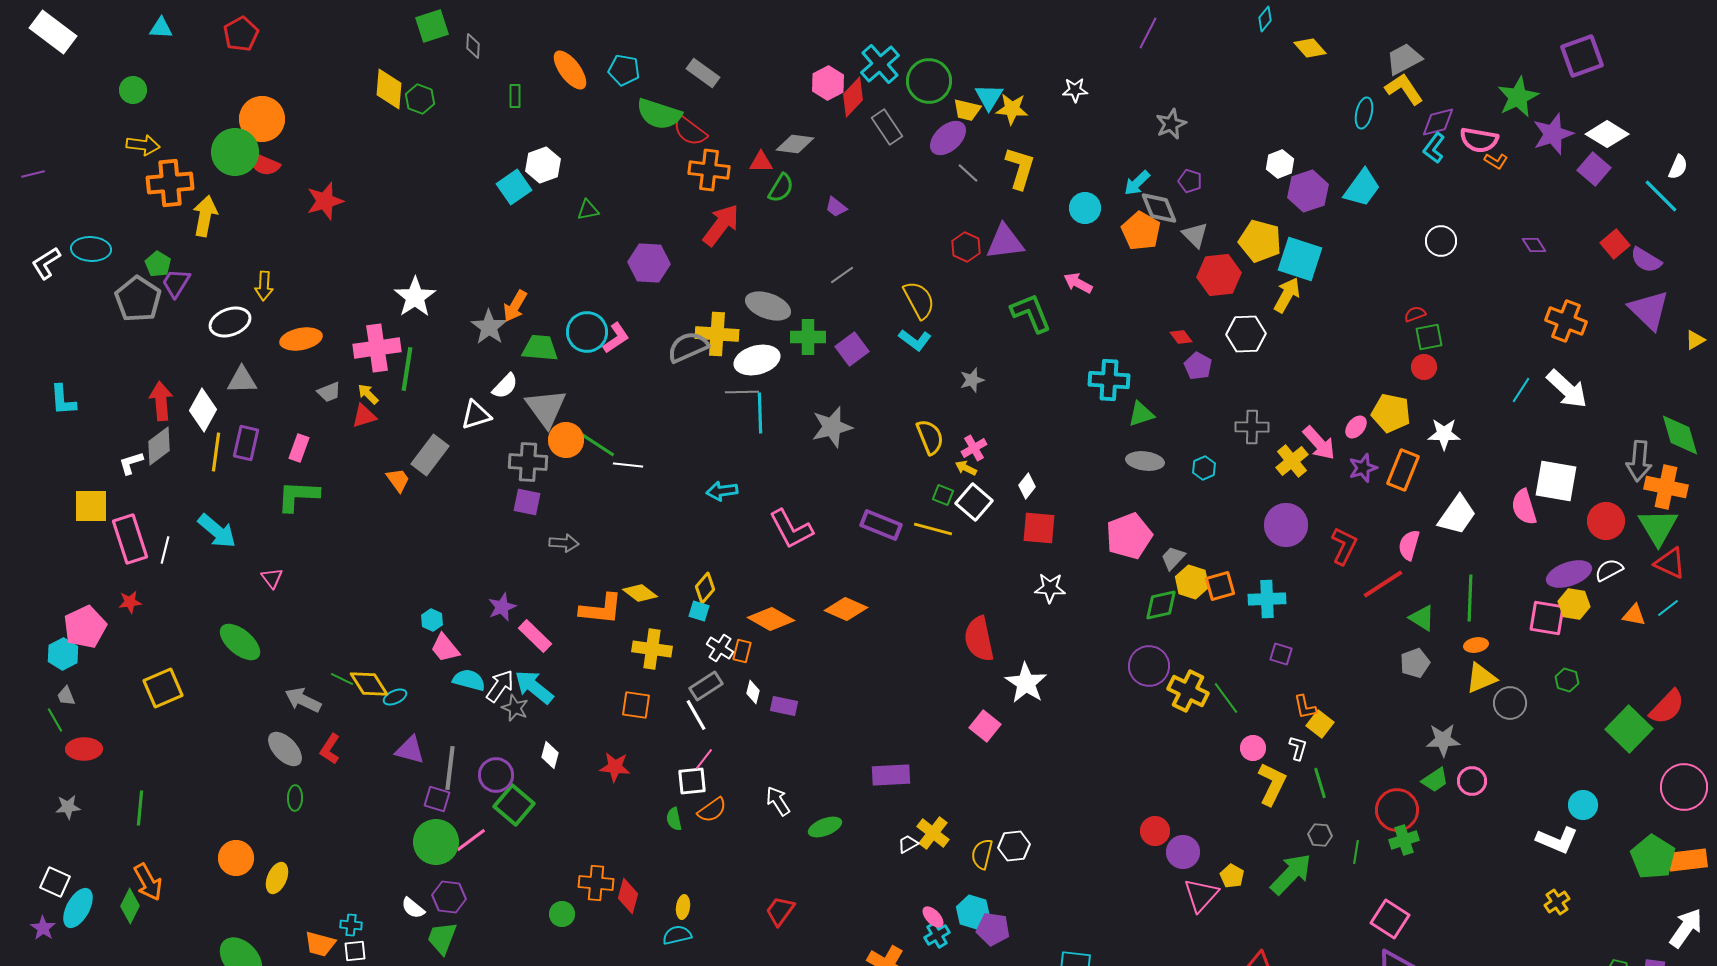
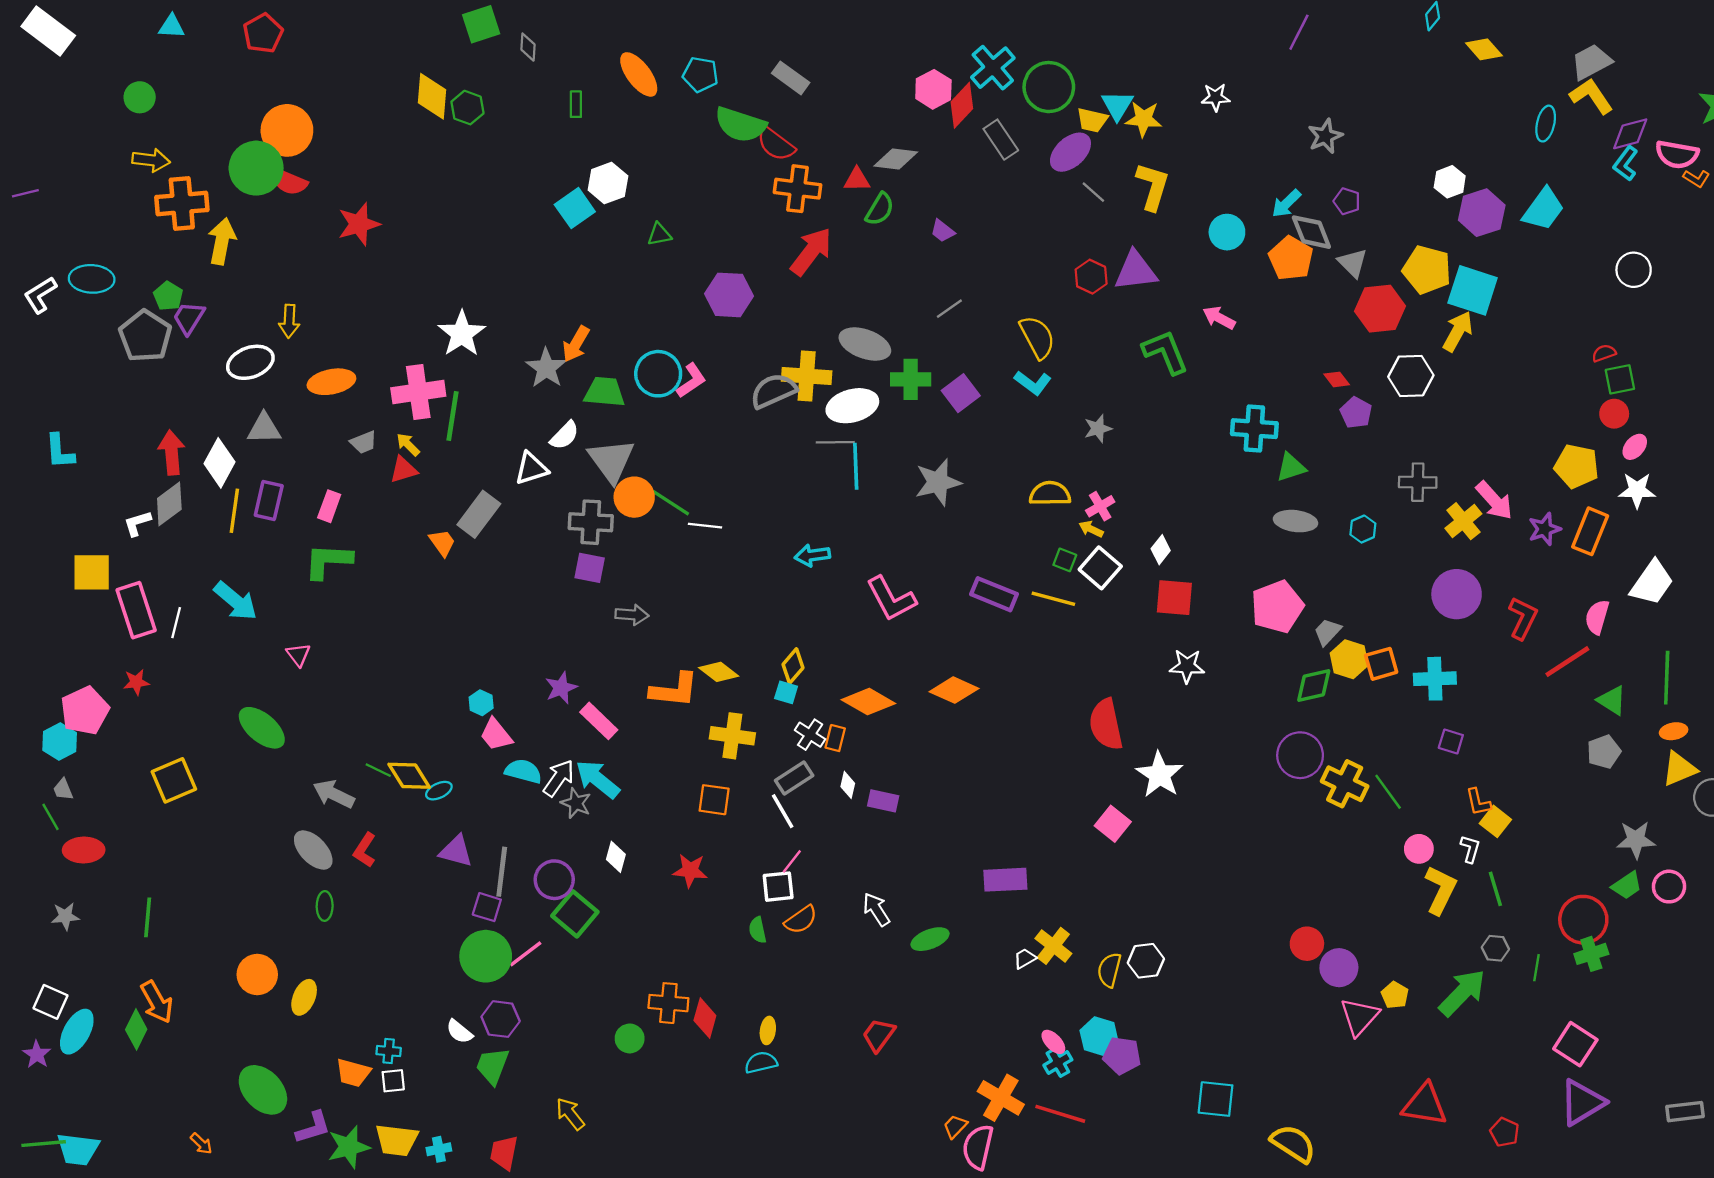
pink ellipse: (1356, 427) -> (1635, 447), moved
yellow semicircle: (930, 437) -> (1050, 494), turned -69

